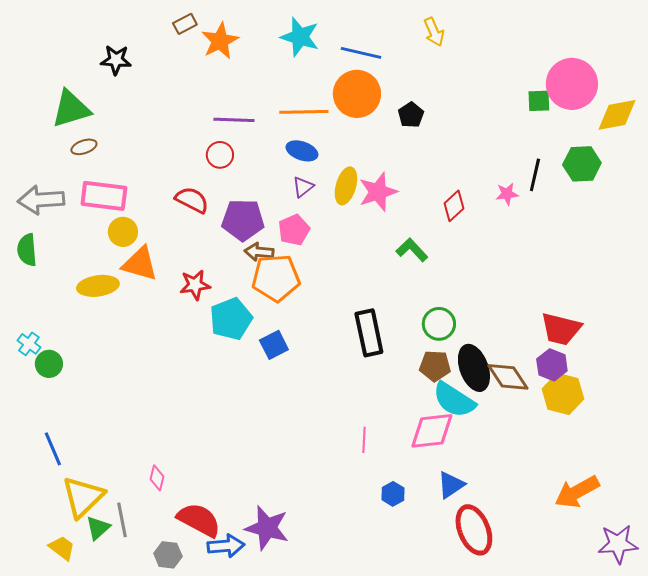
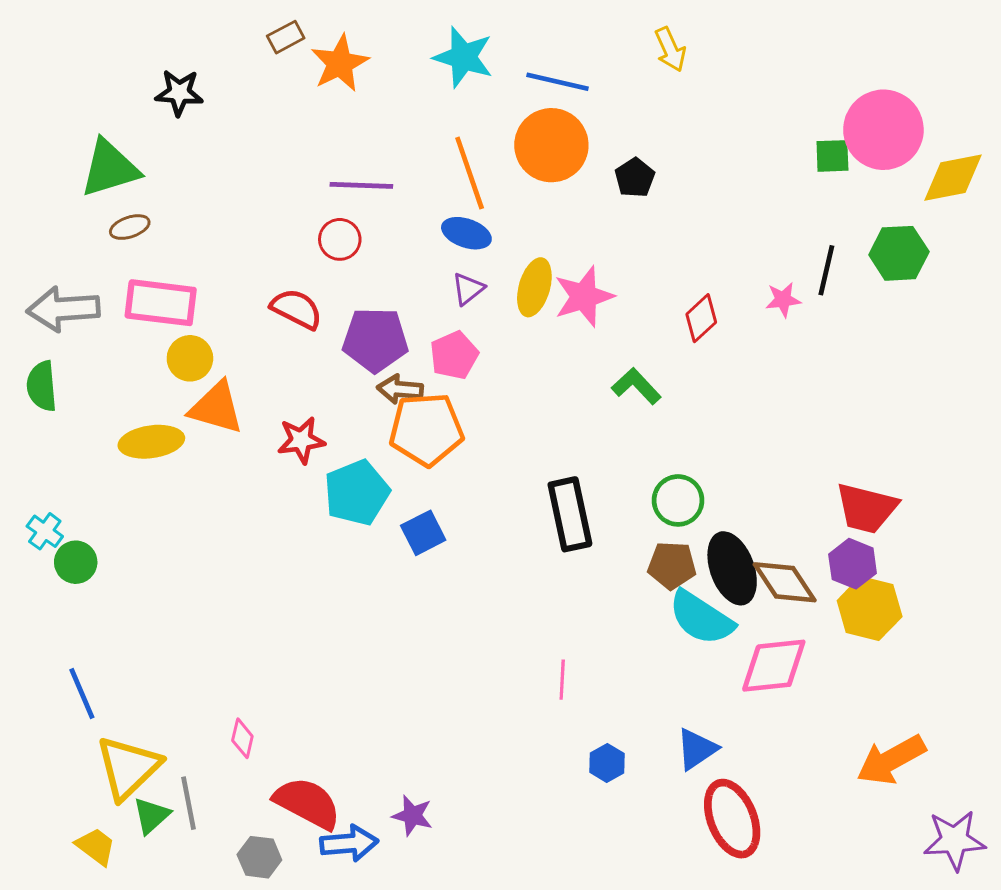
orange line: (304, 112) -> (470, 173), turned 72
pink diamond: (432, 431) -> (774, 666), moved
purple star: (267, 528) -> (412, 815), size x0.6

